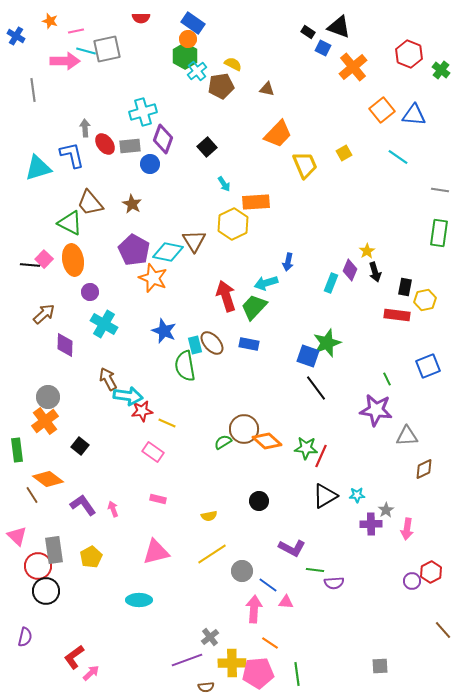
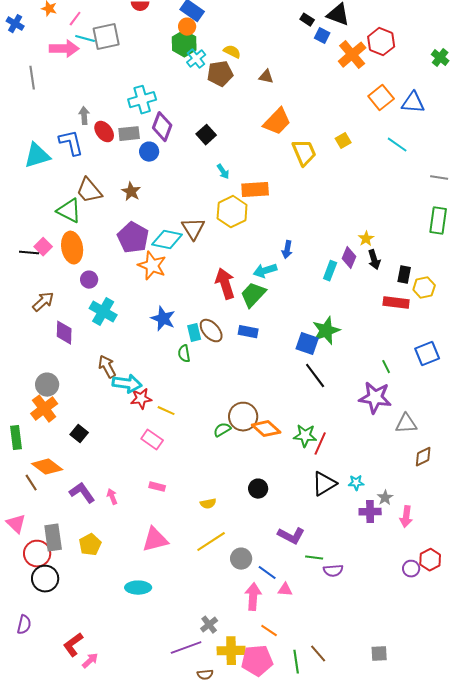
pink line: (76, 31) -> (75, 19), turned -42
red hexagon: (409, 54) -> (381, 42), moved
green semicircle: (185, 366) -> (184, 354), size x0.6
brown line: (443, 630) -> (318, 654), moved

